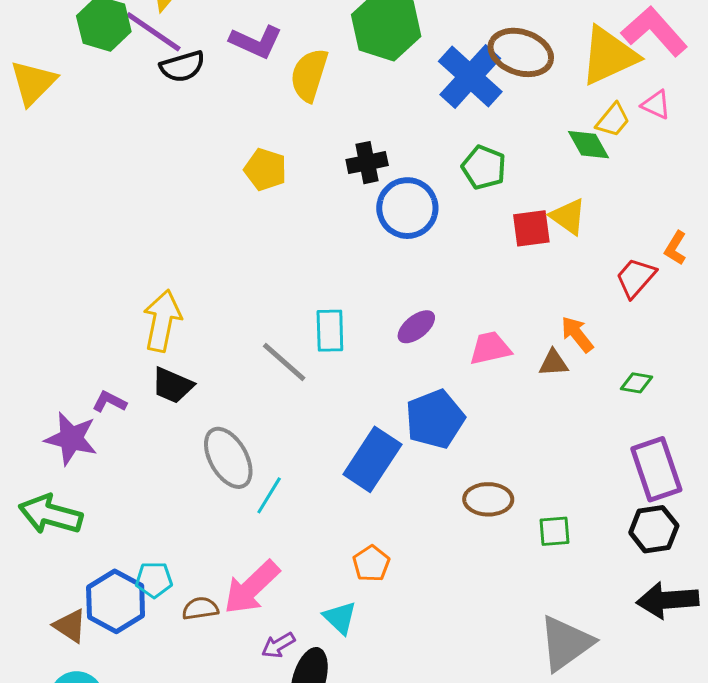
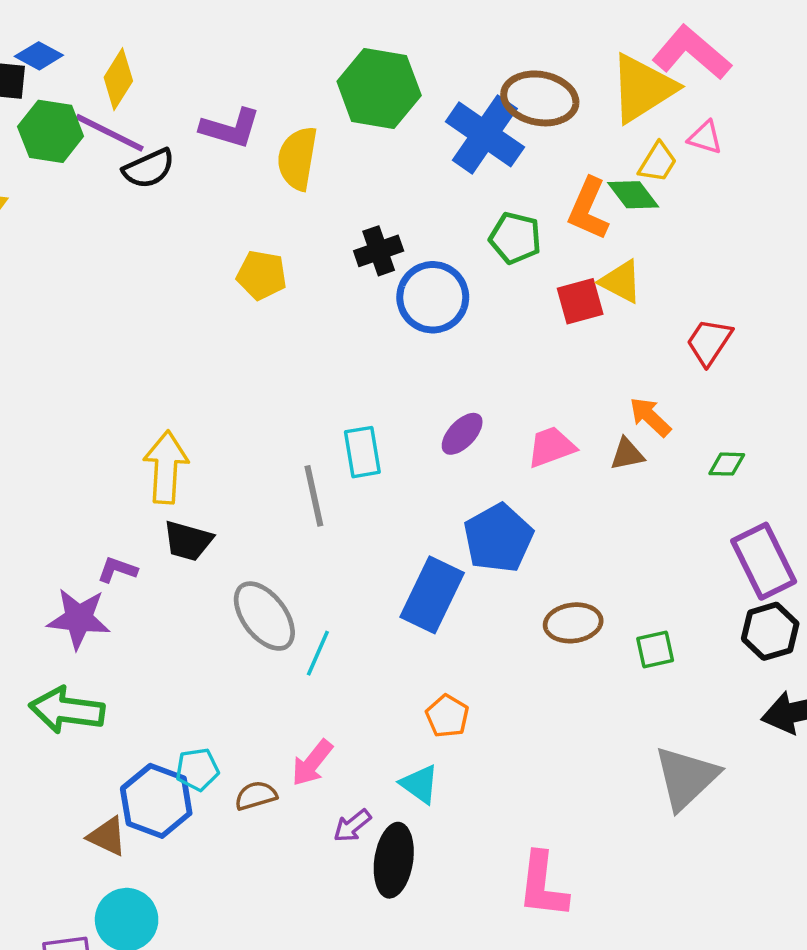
orange L-shape: (675, 248) -> (588, 209), moved, size x1.6
gray line: (284, 362) -> (314, 496), turned 44
pink arrow: (252, 587) -> (312, 763), size x0.7

